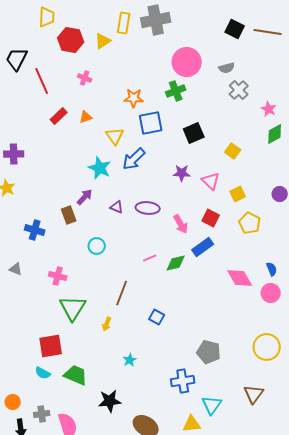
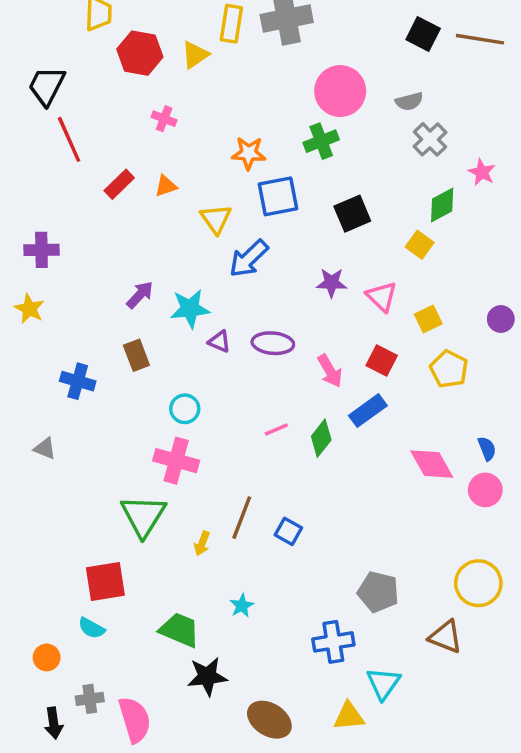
red line: (42, 81) -> (69, 139), moved
green diamond: (275, 134) -> (442, 205), moved
cyan star: (100, 168) -> (190, 309), moved, turned -30
purple arrow: (85, 197) -> (140, 295), moved
green diamond: (176, 263) -> (321, 438), turned -40
pink cross: (58, 276) -> (176, 461), moved, size x1.4
brown line: (122, 293) -> (242, 518), moved
green trapezoid: (76, 375) -> (180, 630), moved
brown triangle: (254, 394) -> (446, 637), moved, turned -45
orange circle: (13, 402) -> (47, 657), moved

